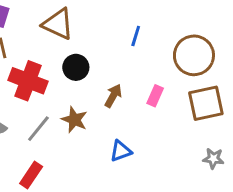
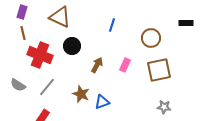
brown circle: (194, 55) -> (151, 38), size x0.7
brown star: (74, 120) -> (81, 94), moved

